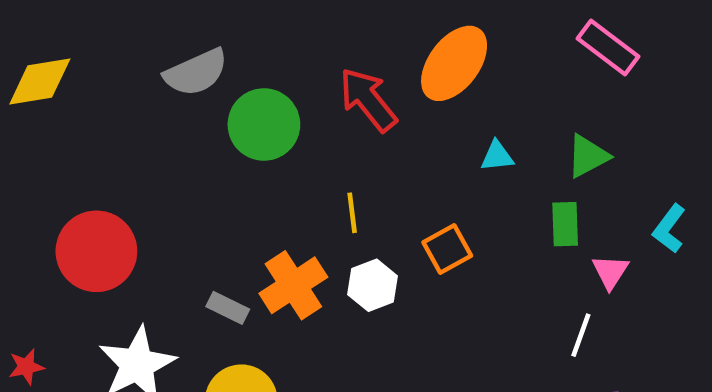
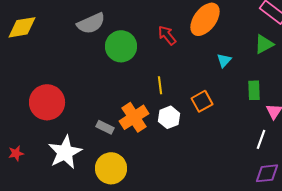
red arrow: (368, 100) -> (167, 35), size x0.7
cyan triangle: (497, 156) -> (224, 60), turned -42
green triangle: (588, 156) -> (264, 44), moved

